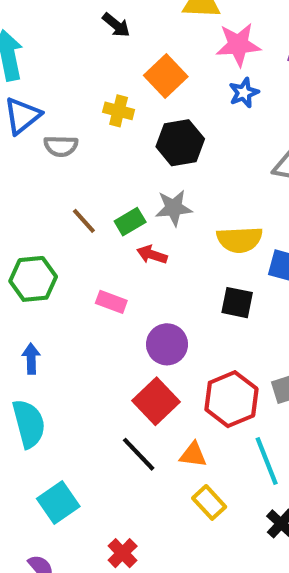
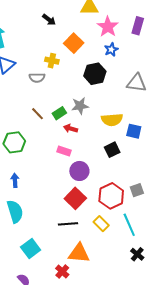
pink star: (238, 45) -> (108, 27), turned -30
black hexagon: (180, 143) -> (95, 74), moved
gray semicircle: (61, 146) -> (37, 78), moved
pink rectangle: (111, 302) -> (64, 151), moved
black square: (237, 303) -> (112, 150), turned -35
black line: (139, 454) -> (68, 224), turned -48
orange triangle: (193, 455) -> (79, 253), moved, size x1.6
yellow rectangle: (209, 502) -> (101, 224), moved

